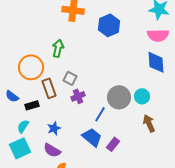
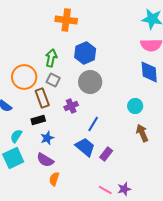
blue hexagon: (109, 25) -> (85, 53), moved
gray square: (70, 78) -> (53, 80), moved
gray circle: (119, 97) -> (90, 82), moved
black rectangle: (32, 105) -> (38, 120), moved

